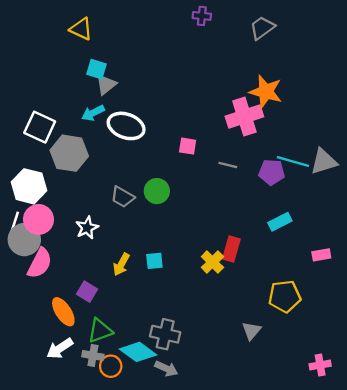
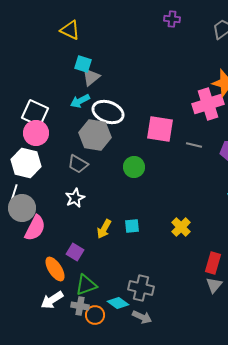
pink square: (188, 146) -> (160, 129), size x1.8
gray hexagon: (69, 153) -> (95, 135), moved
gray trapezoid: (123, 197) -> (78, 164), moved
pink circle: (38, 219) -> (36, 133), moved
red rectangle: (231, 249) -> (213, 263), moved
cyan diamond: (138, 352) -> (118, 303), size x0.7

